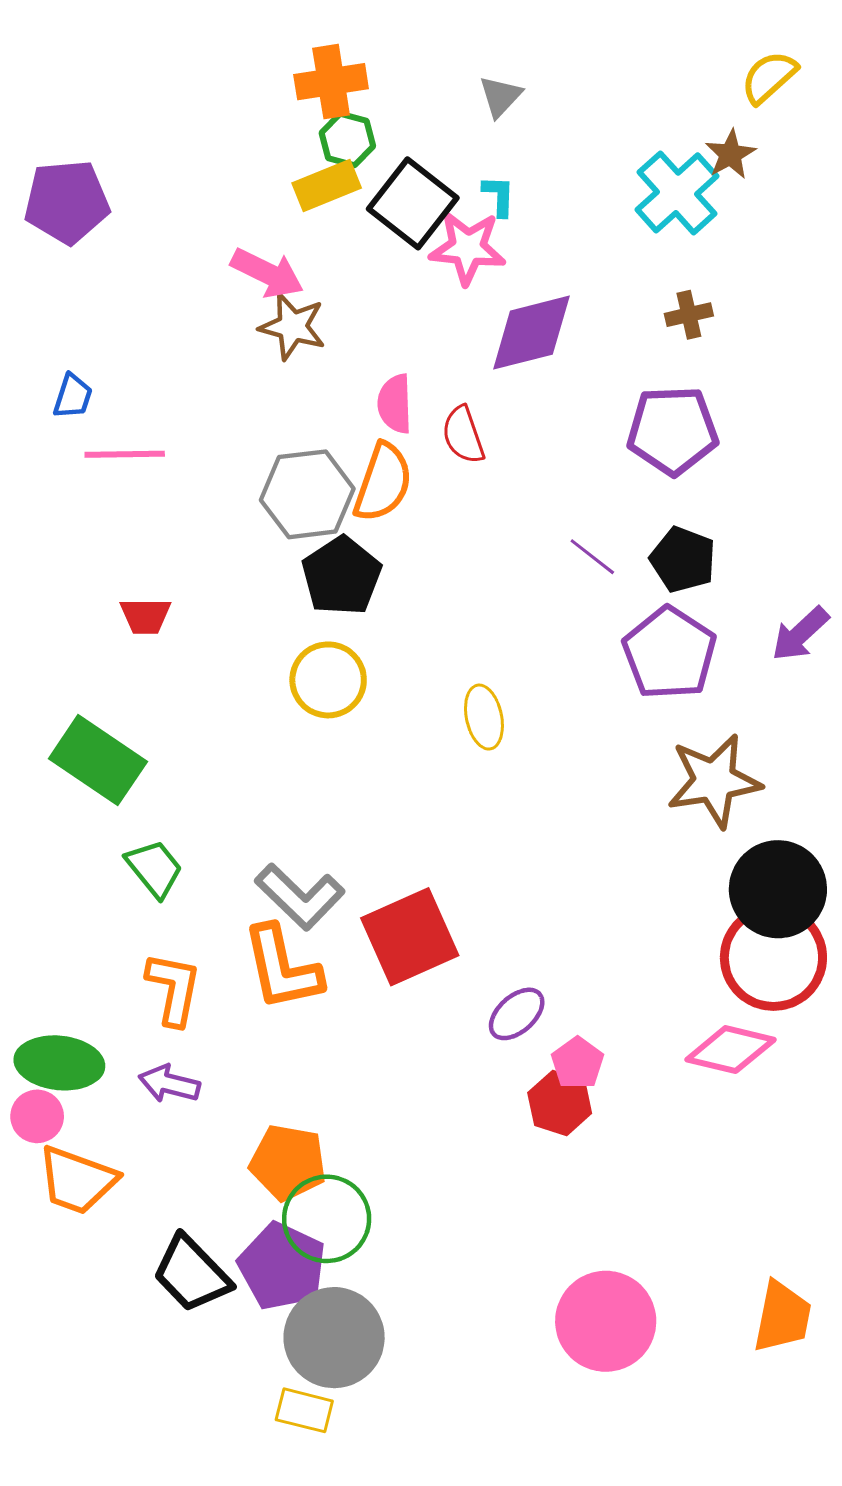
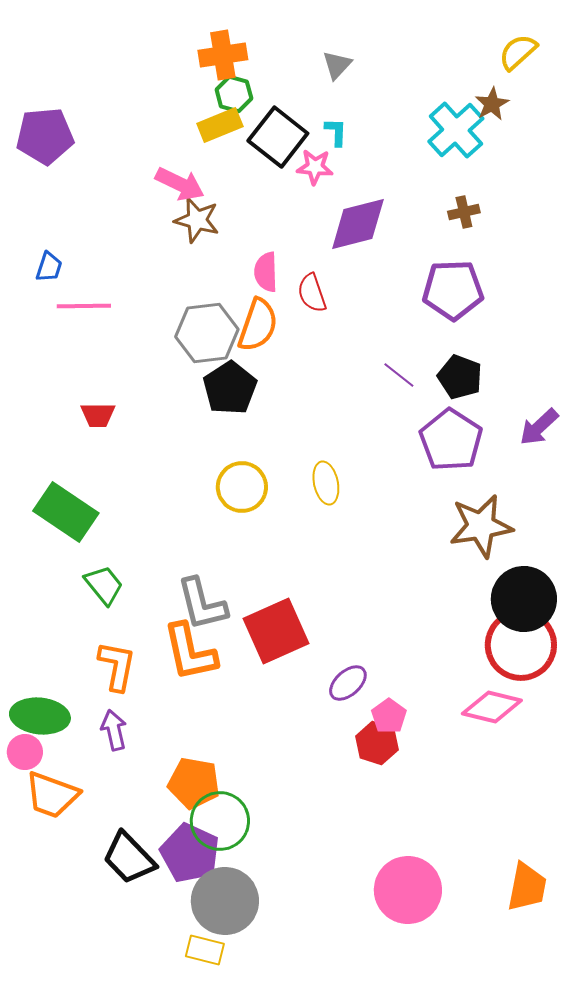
pink star: (468, 248) -> (315, 167), size x0.7
yellow circle: (328, 680) -> (242, 487), moved
gray L-shape: (300, 897) -> (202, 604), turned 32
purple arrow: (169, 1084) -> (114, 730), turned 63

